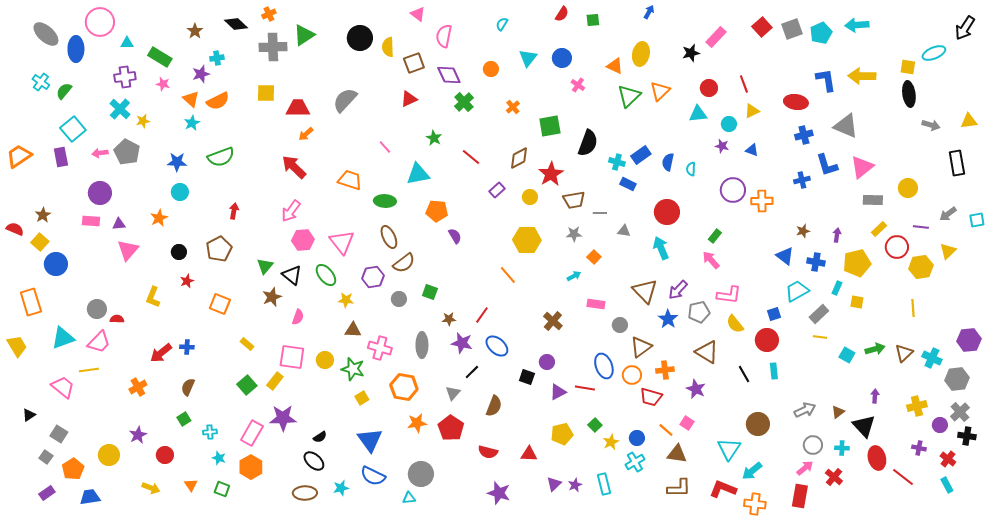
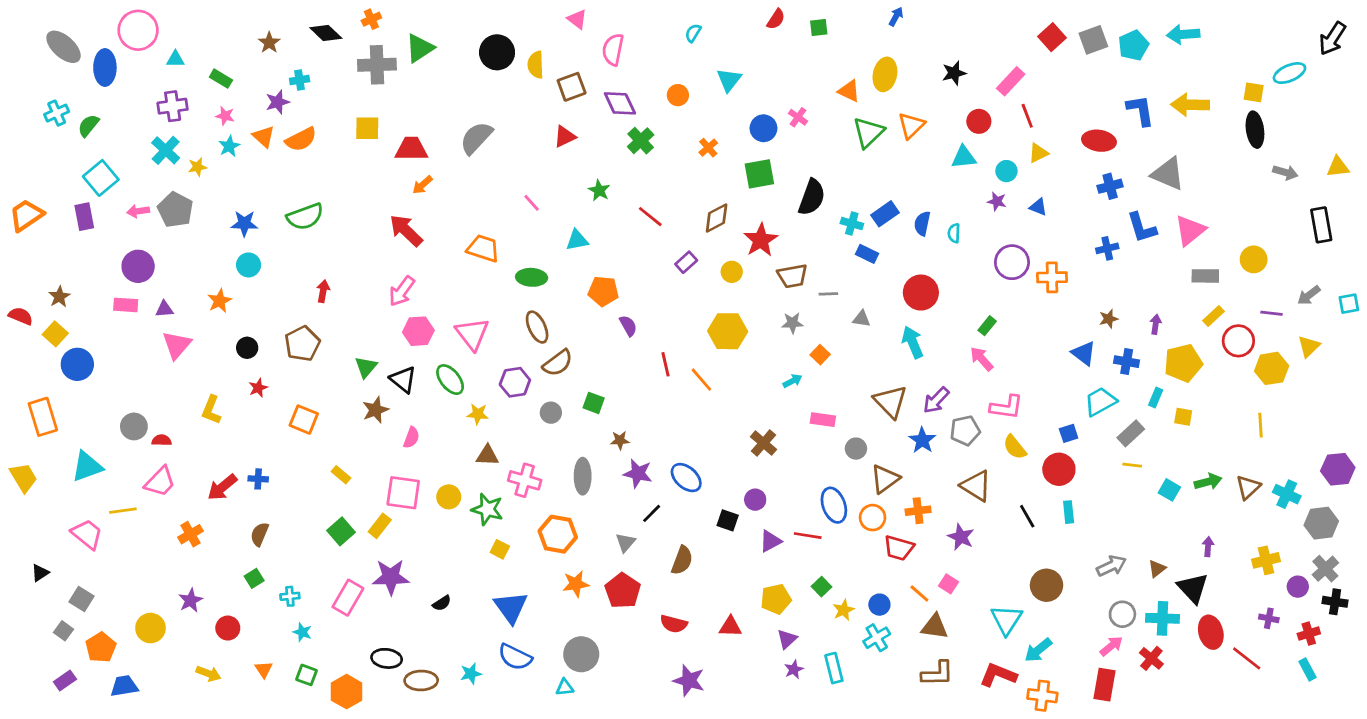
pink rectangle: (716, 37) -> (1011, 81), moved
green rectangle: (160, 57) -> (221, 79), size x0.7
blue circle: (562, 58) -> (763, 128), moved
cyan cross: (41, 82) -> (57, 113), turned 30
cyan star: (192, 123) -> (229, 146), moved
cyan triangle: (418, 174) -> (577, 240), size x0.7
red line: (482, 315) -> (665, 364), moved, turned -48
pink trapezoid: (99, 342) -> (160, 482), moved
yellow square: (362, 398) -> (500, 549), turned -32
cyan cross: (842, 448) -> (1162, 618), size x1.6
red cross: (948, 459) -> (1309, 634), turned 35
black ellipse: (314, 461) -> (387, 658), moved, turned -35
orange hexagon: (251, 467) -> (347, 692), moved
purple triangle: (554, 484) -> (787, 639), moved

